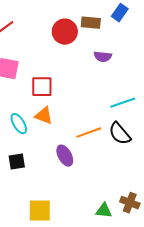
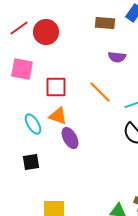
red circle: (65, 32) -> (46, 32), moved
orange line: (89, 133) -> (100, 92), moved, turned 65
purple ellipse: (65, 156) -> (70, 138), moved

